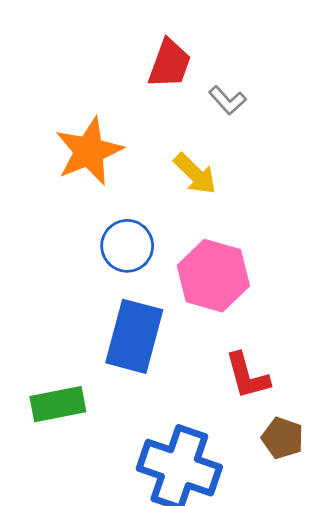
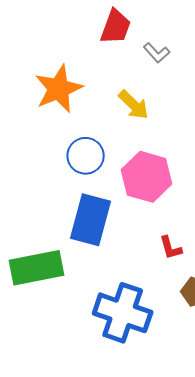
red L-shape: (247, 376) -> (171, 248), size x0.7
green rectangle: (58, 404) -> (37, 268), size x1.4

